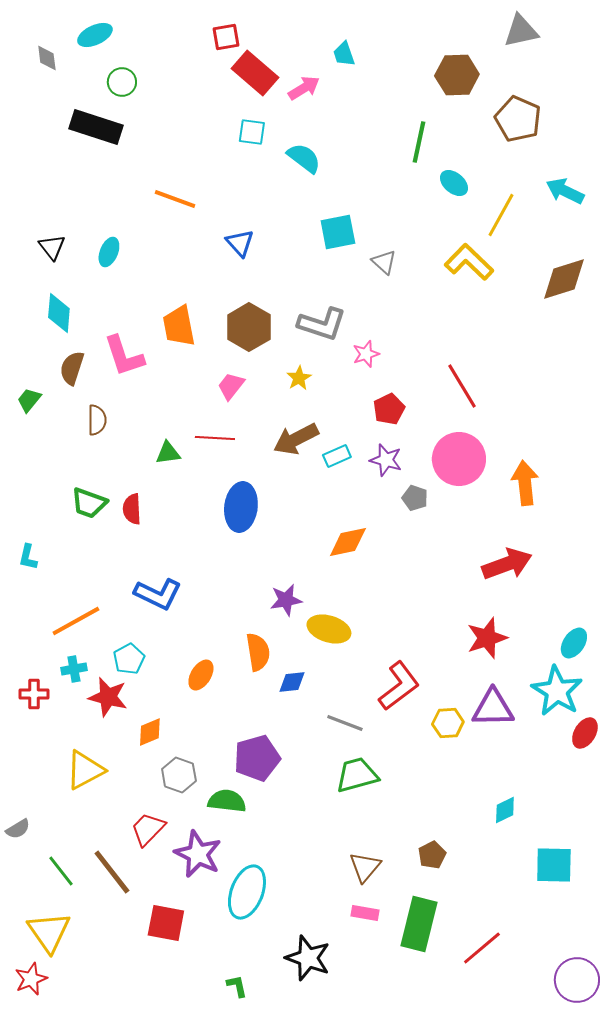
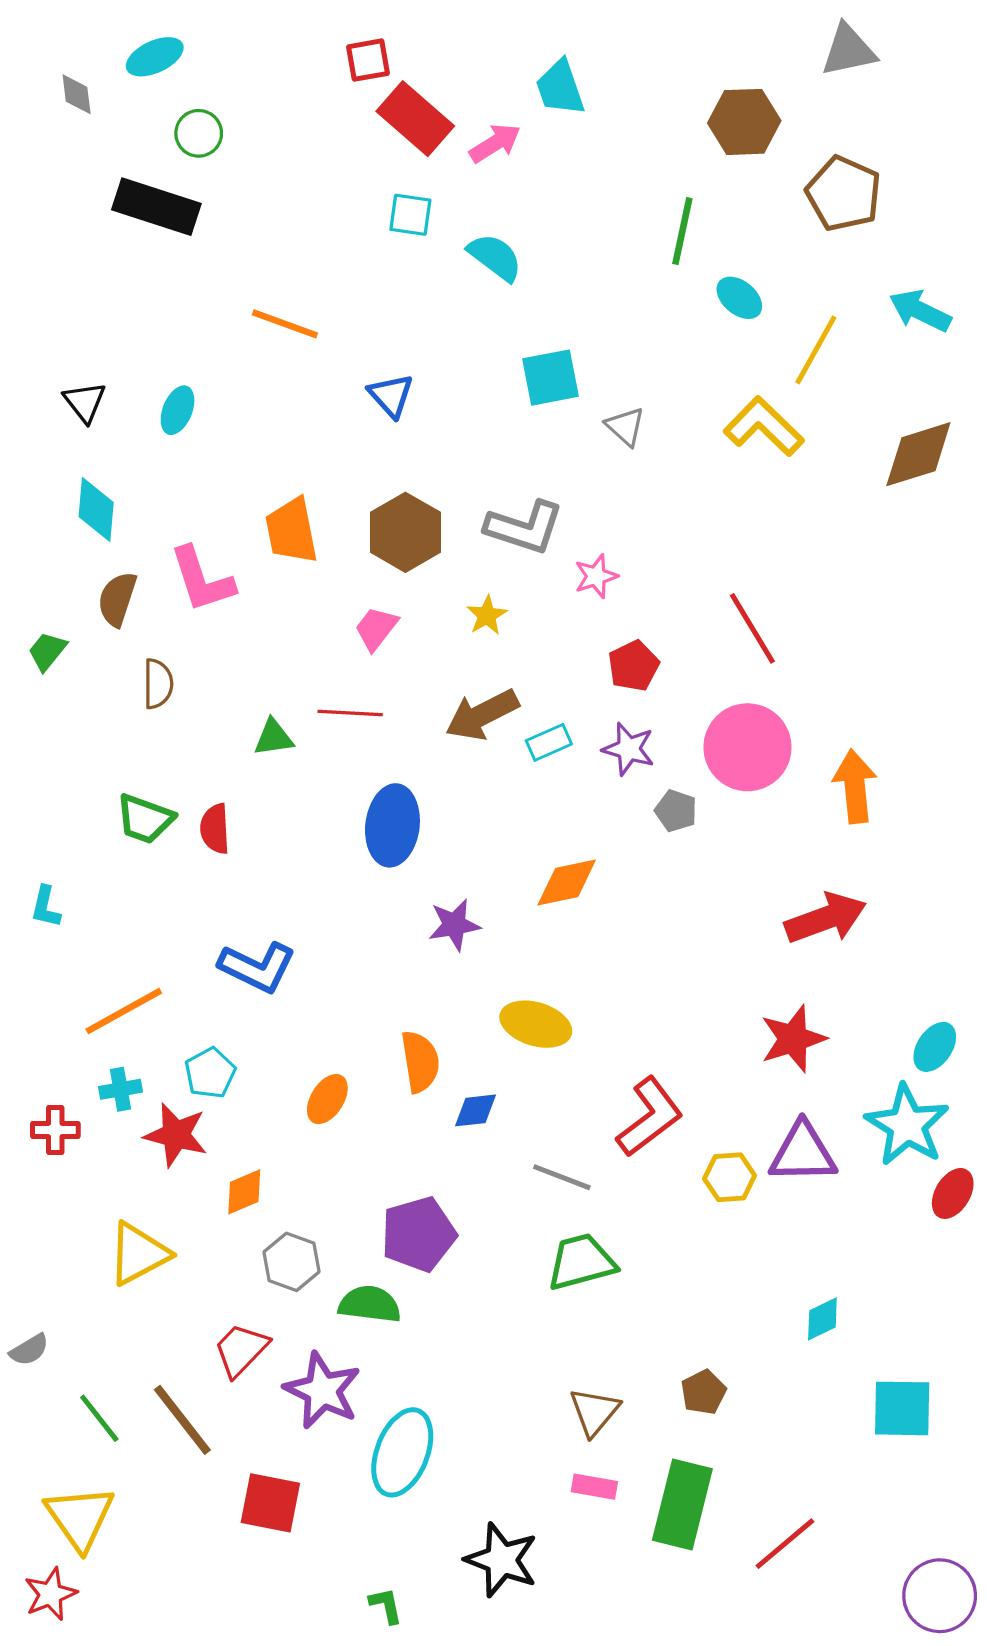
cyan trapezoid: (344, 54) -> (560, 88), size x1.4
purple star: (286, 600) -> (454, 925), moved

